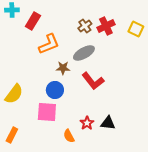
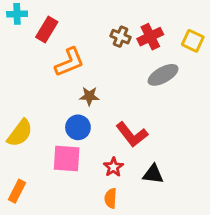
brown cross: (85, 26) -> (121, 37), turned -32
gray ellipse: (84, 53) -> (163, 75), moved
red L-shape: (93, 81) -> (132, 134), moved
red star: (87, 123) -> (113, 167), moved
orange semicircle: (69, 136) -> (111, 198), moved, turned 32

